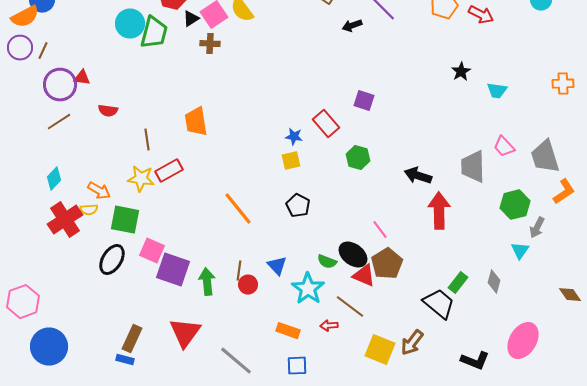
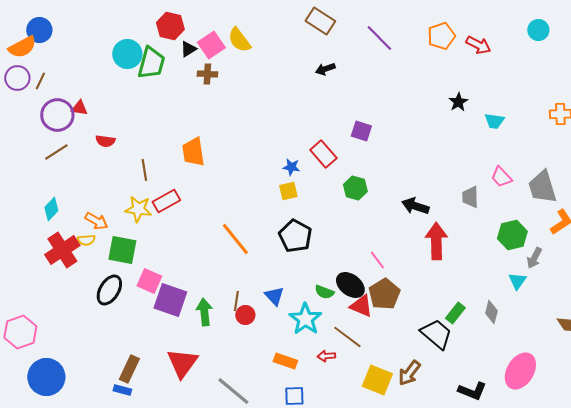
black arrow: (352, 26) -> (325, 69), moved
gray trapezoid: (473, 167) -> (470, 197), size x0.7
black pentagon: (298, 206) -> (295, 236), size x1.4

